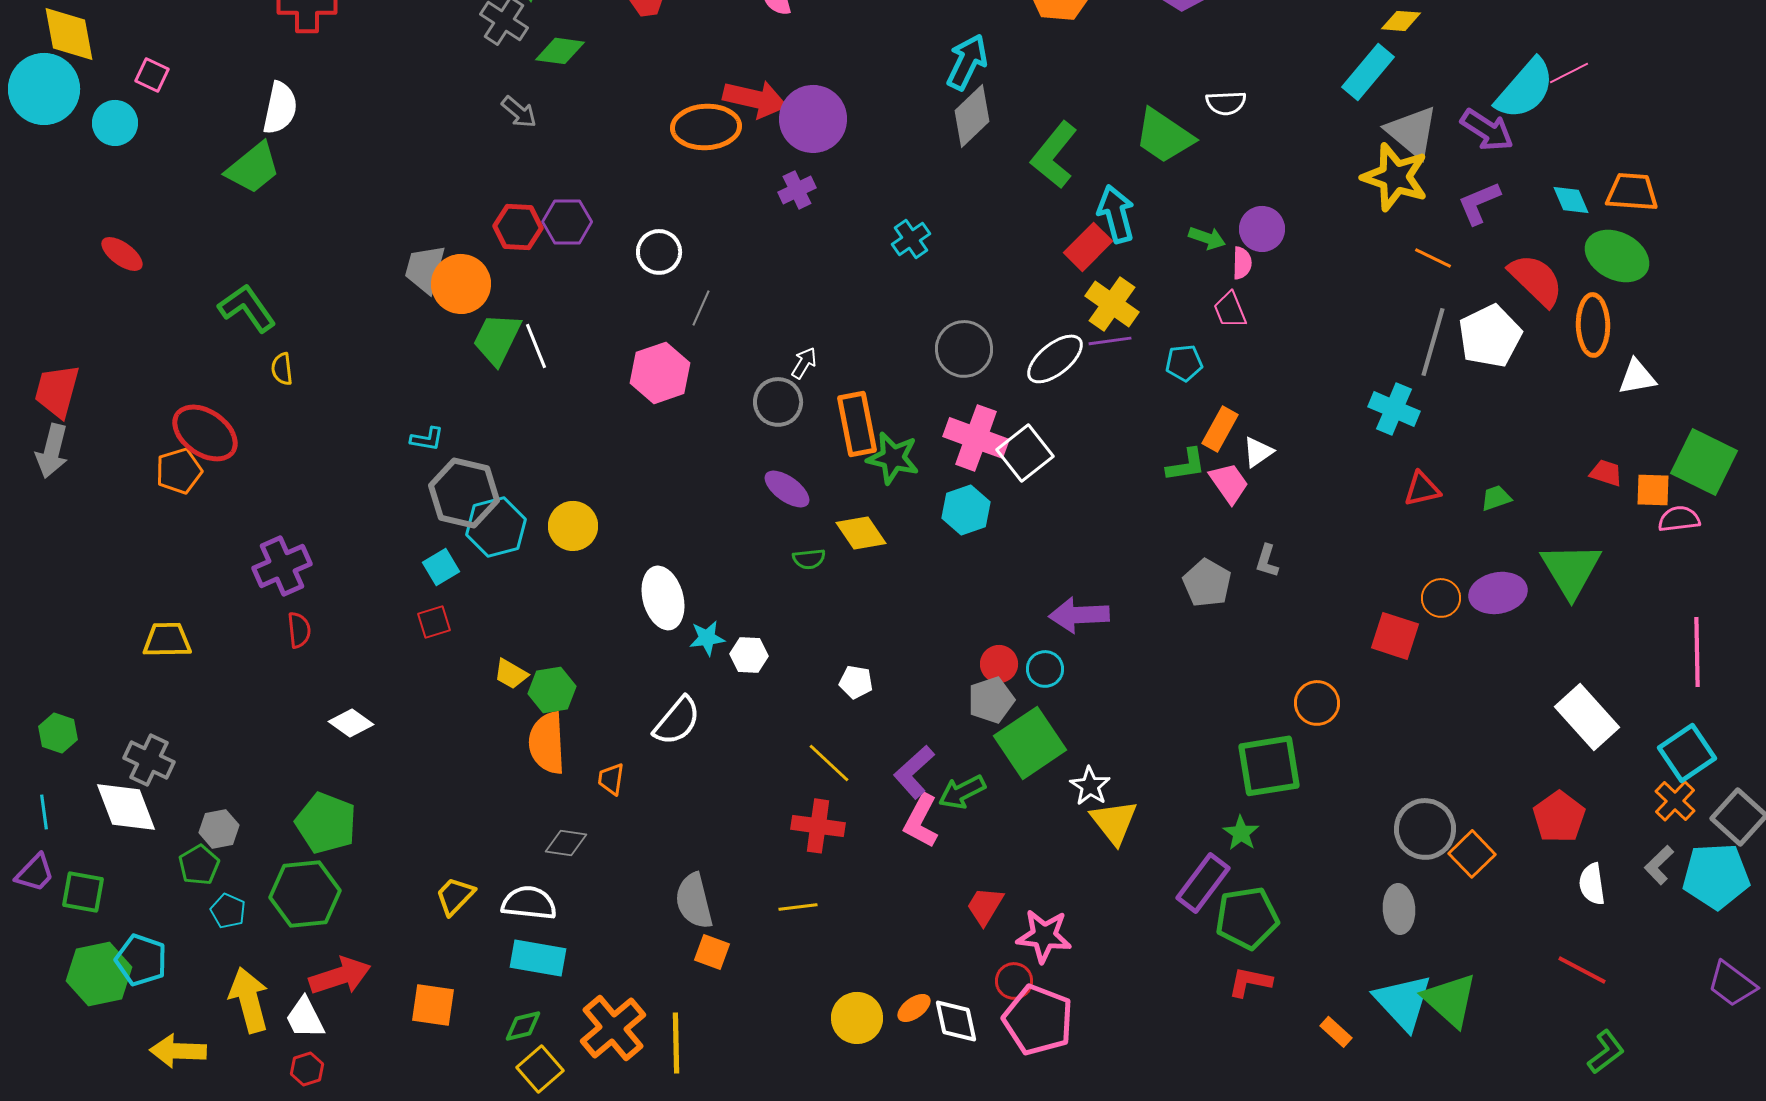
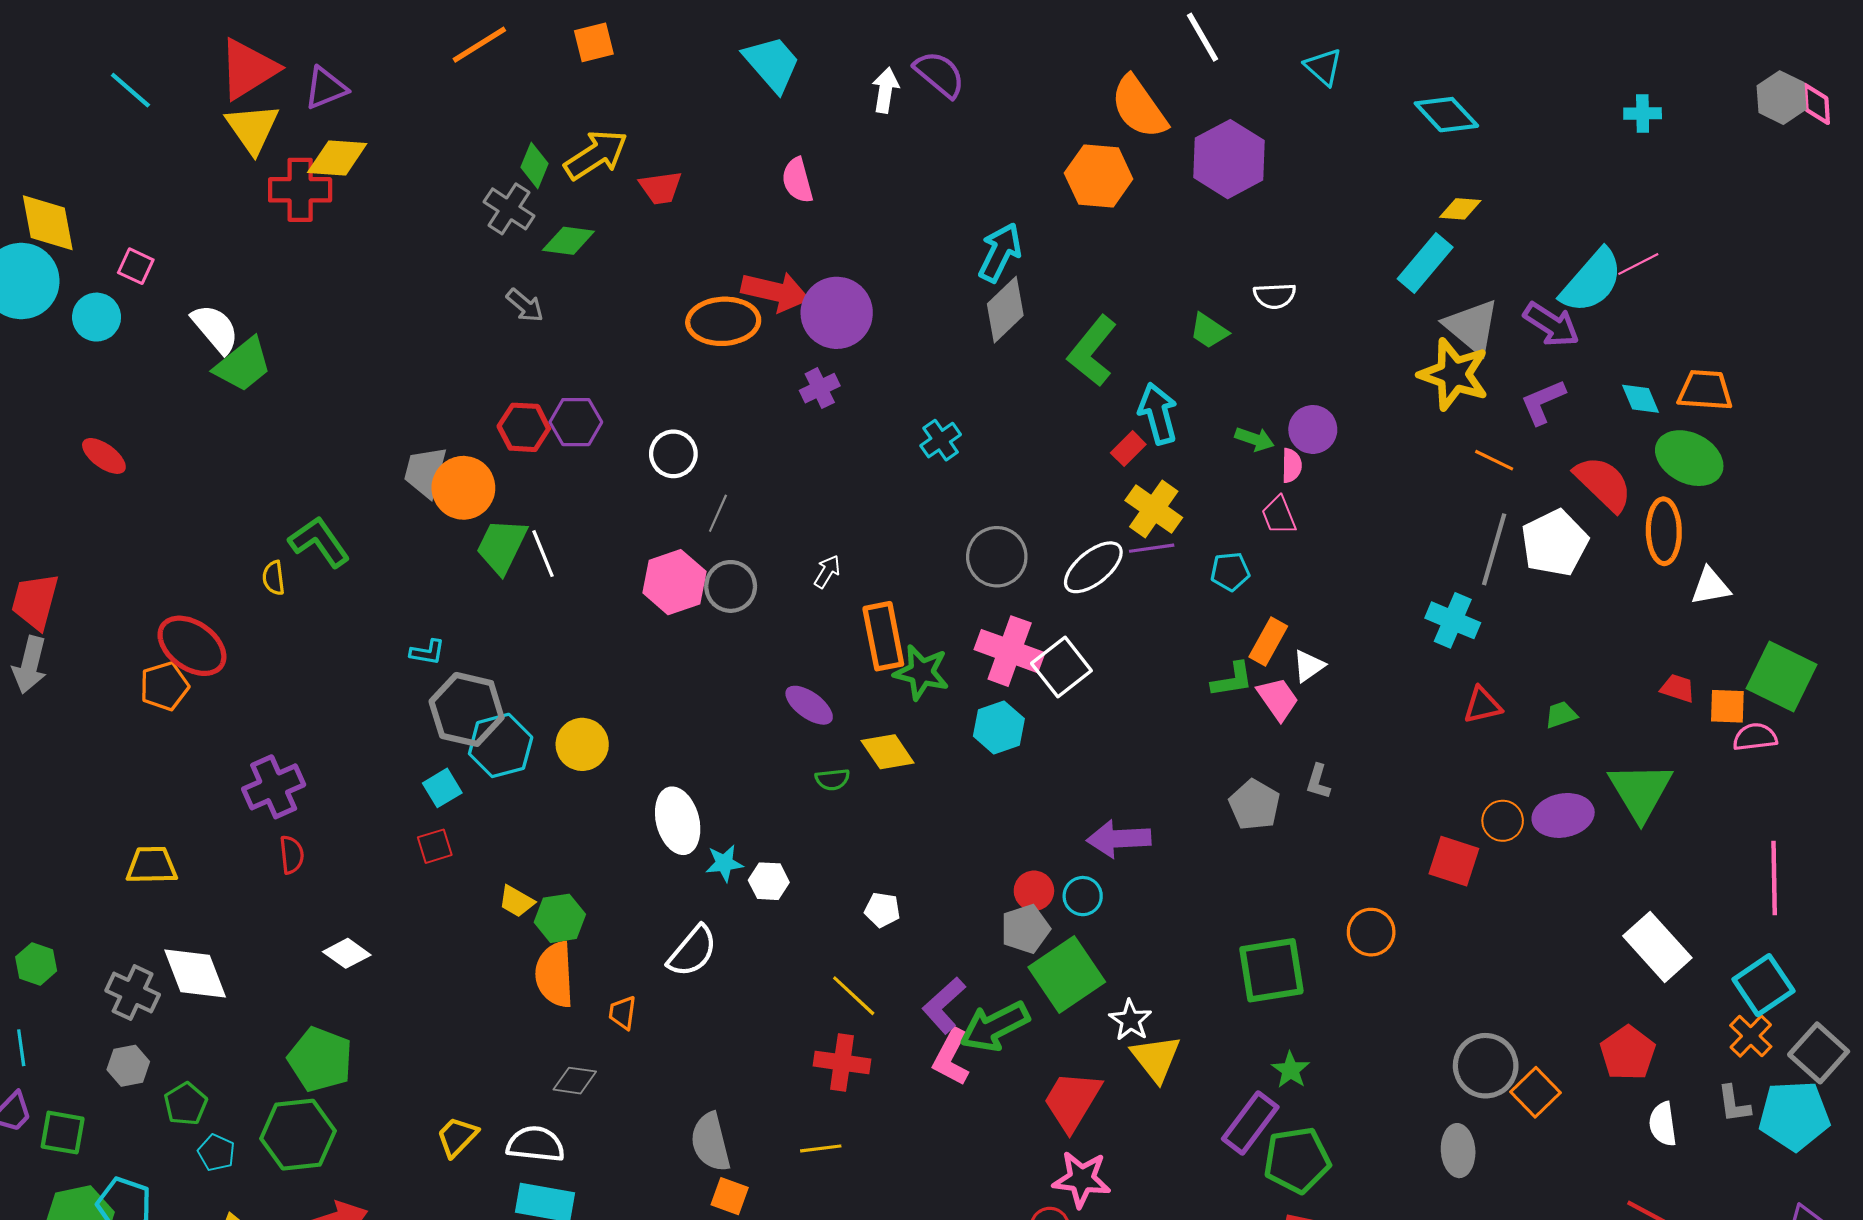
white semicircle: (280, 108) -> (215, 329), moved, turned -52
green trapezoid: (1164, 136) -> (1209, 331), size x0.6
red rectangle: (1088, 247) -> (1128, 449), size x0.7
green L-shape: (247, 308) -> (319, 542), moved
gray circle: (778, 402) -> (731, 586), moved
green square: (1269, 766) -> (1271, 970), moved
green arrow: (962, 792) -> (995, 1026), size x1.4
white diamond: (126, 807) -> (195, 973), moved
gray hexagon: (219, 829) -> (128, 1066), moved
gray L-shape: (1659, 865) -> (1734, 1104), turned -54
red trapezoid: (985, 906) -> (1072, 1101), moved, size x1.5

